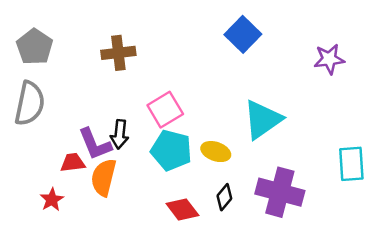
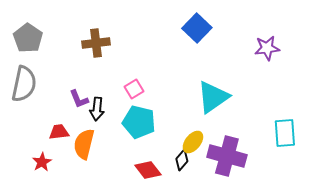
pink square: (165, 110) -> (134, 89), size x0.7
purple L-shape: (95, 144) -> (79, 99), moved, size x0.7
yellow ellipse: (216, 152) -> (193, 142), moved, turned -70

